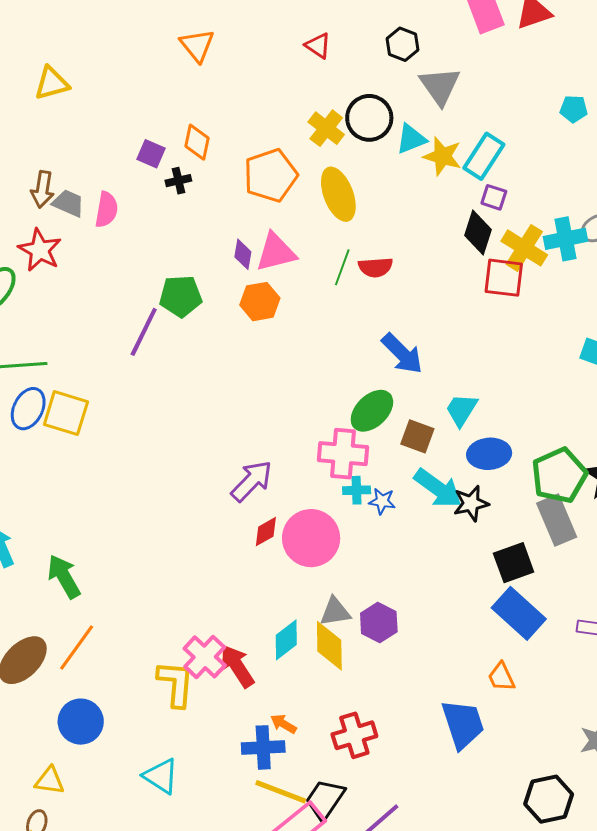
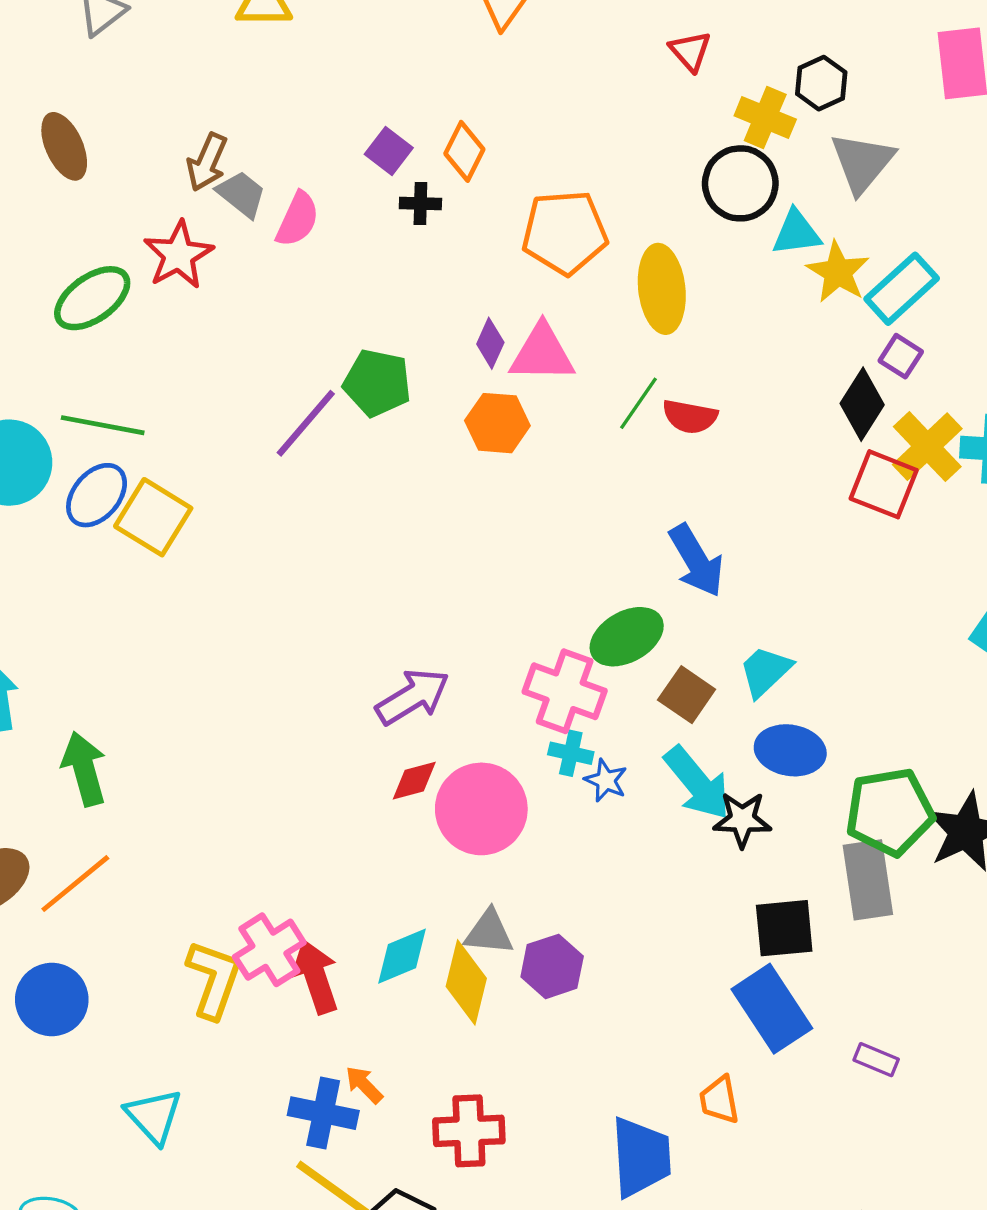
yellow cross: (326, 128) -> (765, 117), moved, turned -30

